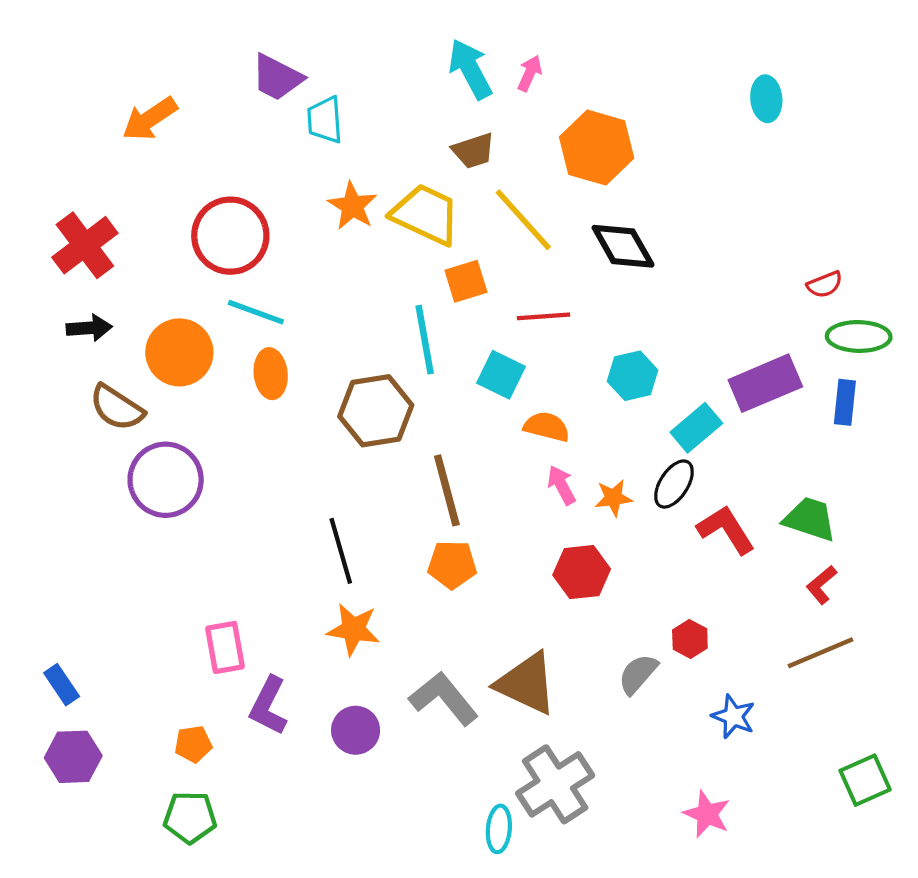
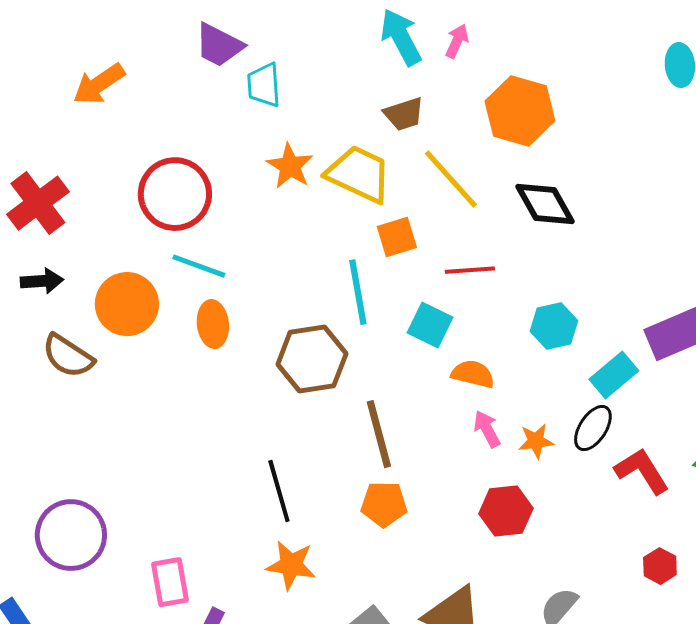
purple circle: (166, 480) -> (71, 535), moved
red hexagon: (690, 639) -> (660, 566), moved

